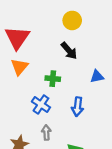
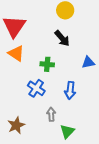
orange triangle: (19, 67) -> (16, 53), turned -36
gray arrow: (46, 132) -> (51, 114), moved

